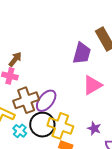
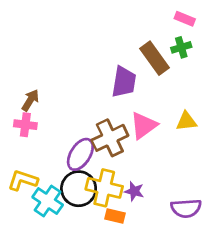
brown cross: (26, 100) -> (110, 138), moved
purple star: (94, 128) -> (134, 191), moved
cyan cross: (20, 131) -> (48, 201), size x1.5

